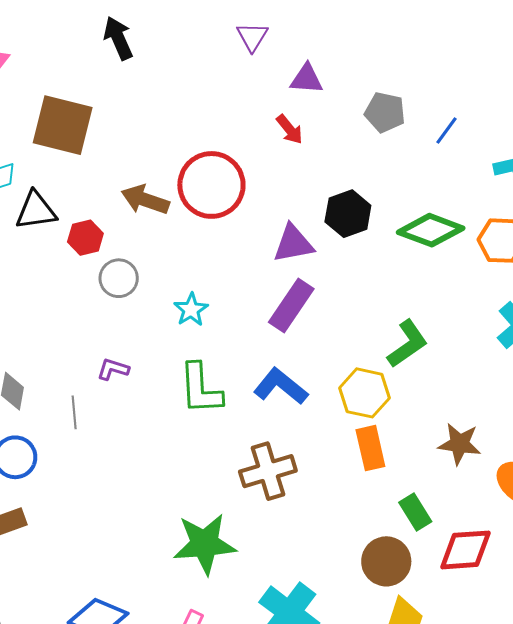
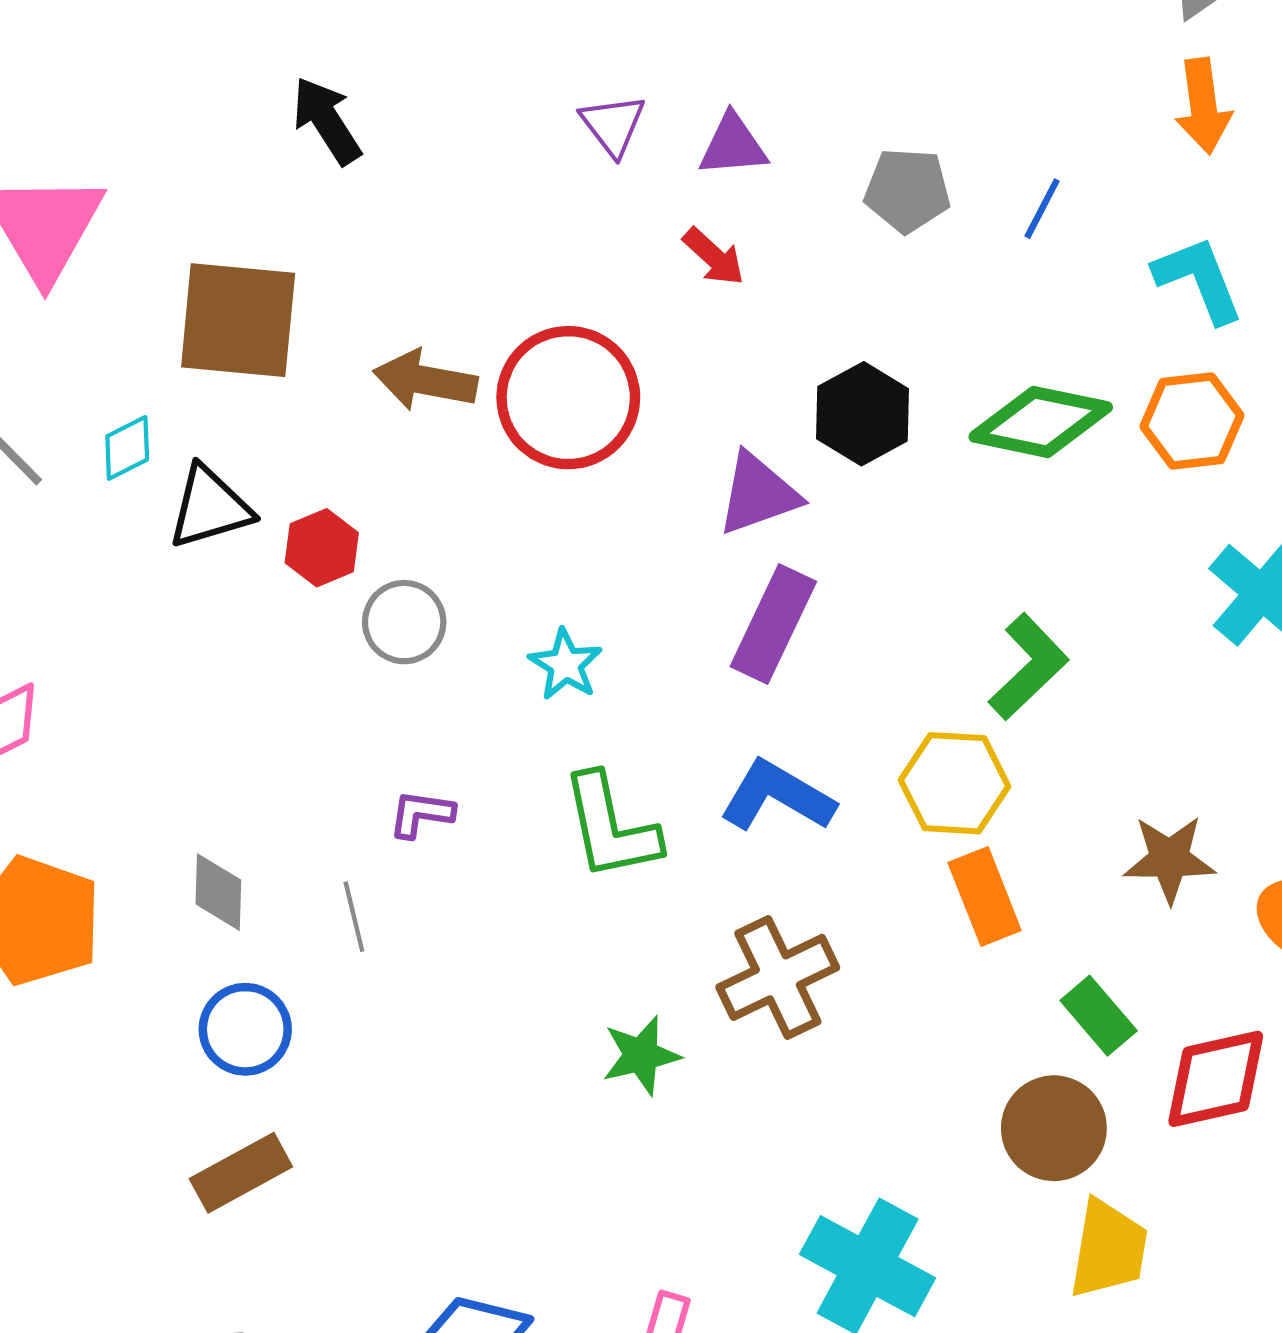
purple triangle: (252, 37) -> (613, 125), moved
brown arrow: (145, 200) -> (425, 380), moved
green star: (205, 544) -> (641, 1055), moved, size x0.6

